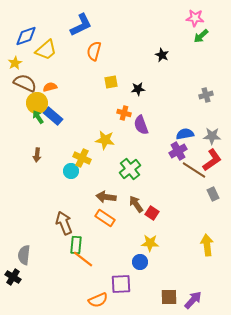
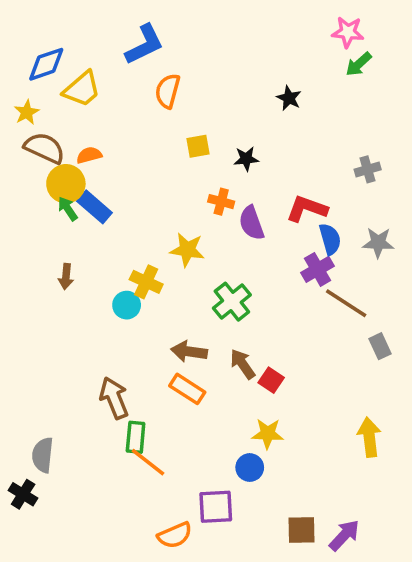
blue semicircle: (185, 134) -> (330, 239), turned 84
red L-shape: (212, 160) -> (307, 209), moved, turned -125

